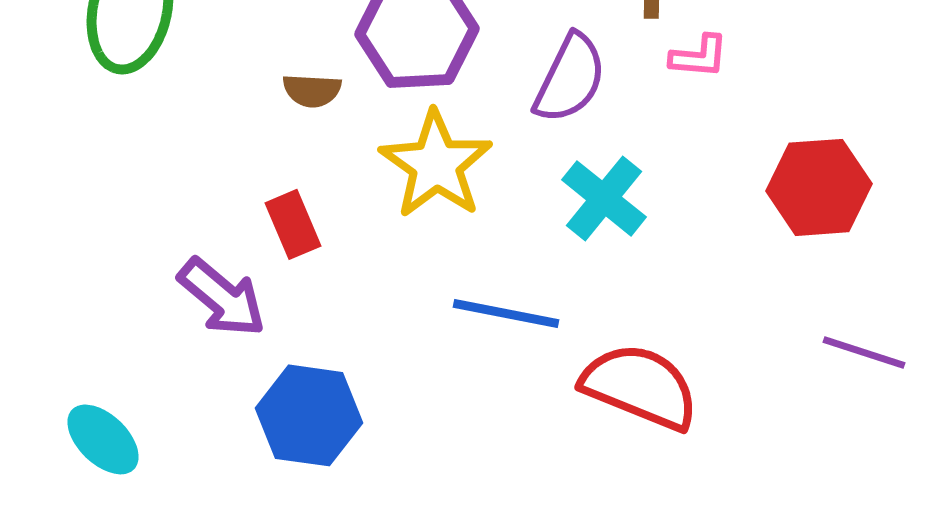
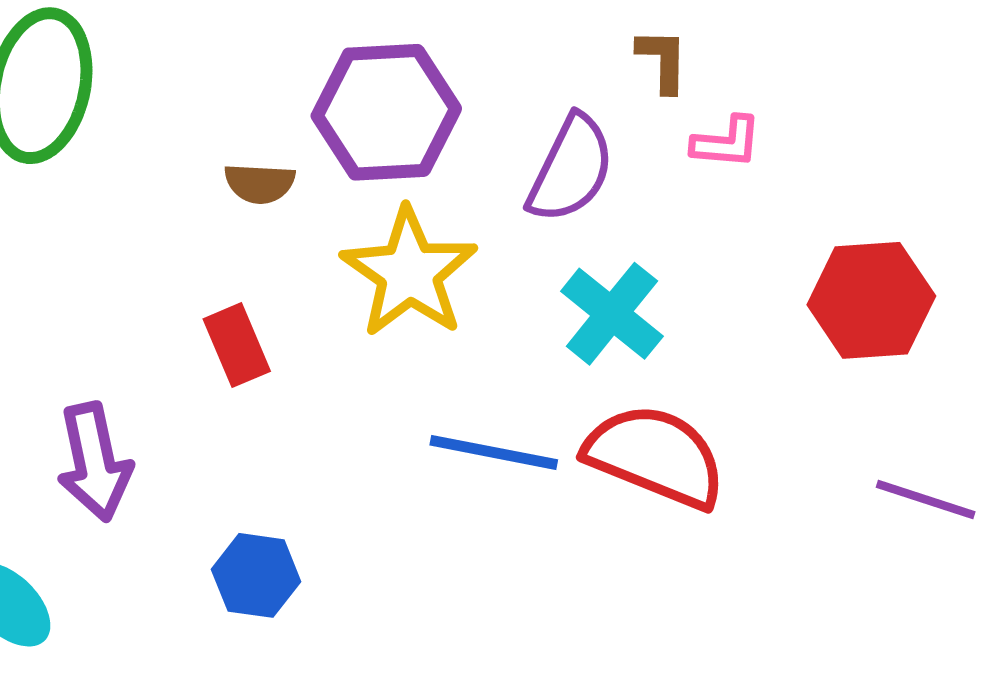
purple arrow: (222, 297) -> (94, 462), moved, turned 38
red semicircle: (640, 386) -> (655, 456), moved
blue hexagon: (309, 415) -> (256, 575), size x0.7

